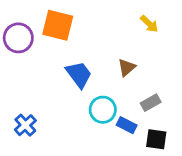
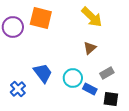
yellow arrow: (149, 24) -> (92, 17), moved, size x1.6
blue trapezoid: (79, 74) -> (43, 73), moved

